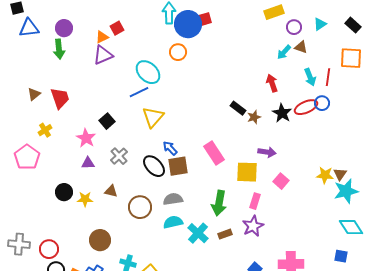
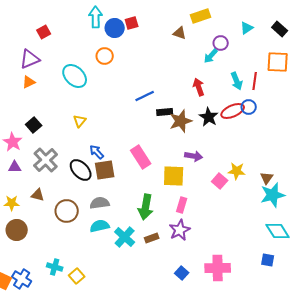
blue circle: (188, 24) -> (115, 28), size x0.7
purple circle: (294, 27) -> (221, 43), moved
orange triangle: (102, 37) -> (29, 82), moved
brown triangle: (301, 47) -> (180, 33), moved
blue line: (139, 92) -> (145, 96), moved
black rectangle: (238, 108) -> (165, 112), turned -42
yellow triangle: (153, 117) -> (80, 121), size x0.6
brown star: (254, 117) -> (181, 121), size x1.6
gray cross: (119, 156) -> (46, 160), size x1.4
yellow star: (325, 175) -> (237, 171), moved
pink square: (281, 181) -> (220, 181), moved
brown circle: (100, 240) -> (17, 230), moved

